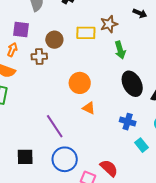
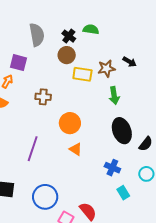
black arrow: (140, 13) -> (130, 62), moved
brown circle: (54, 40) -> (67, 55), moved
brown cross: (39, 57) -> (43, 97), moved
purple line: (55, 126) -> (33, 149), moved, turned 45

